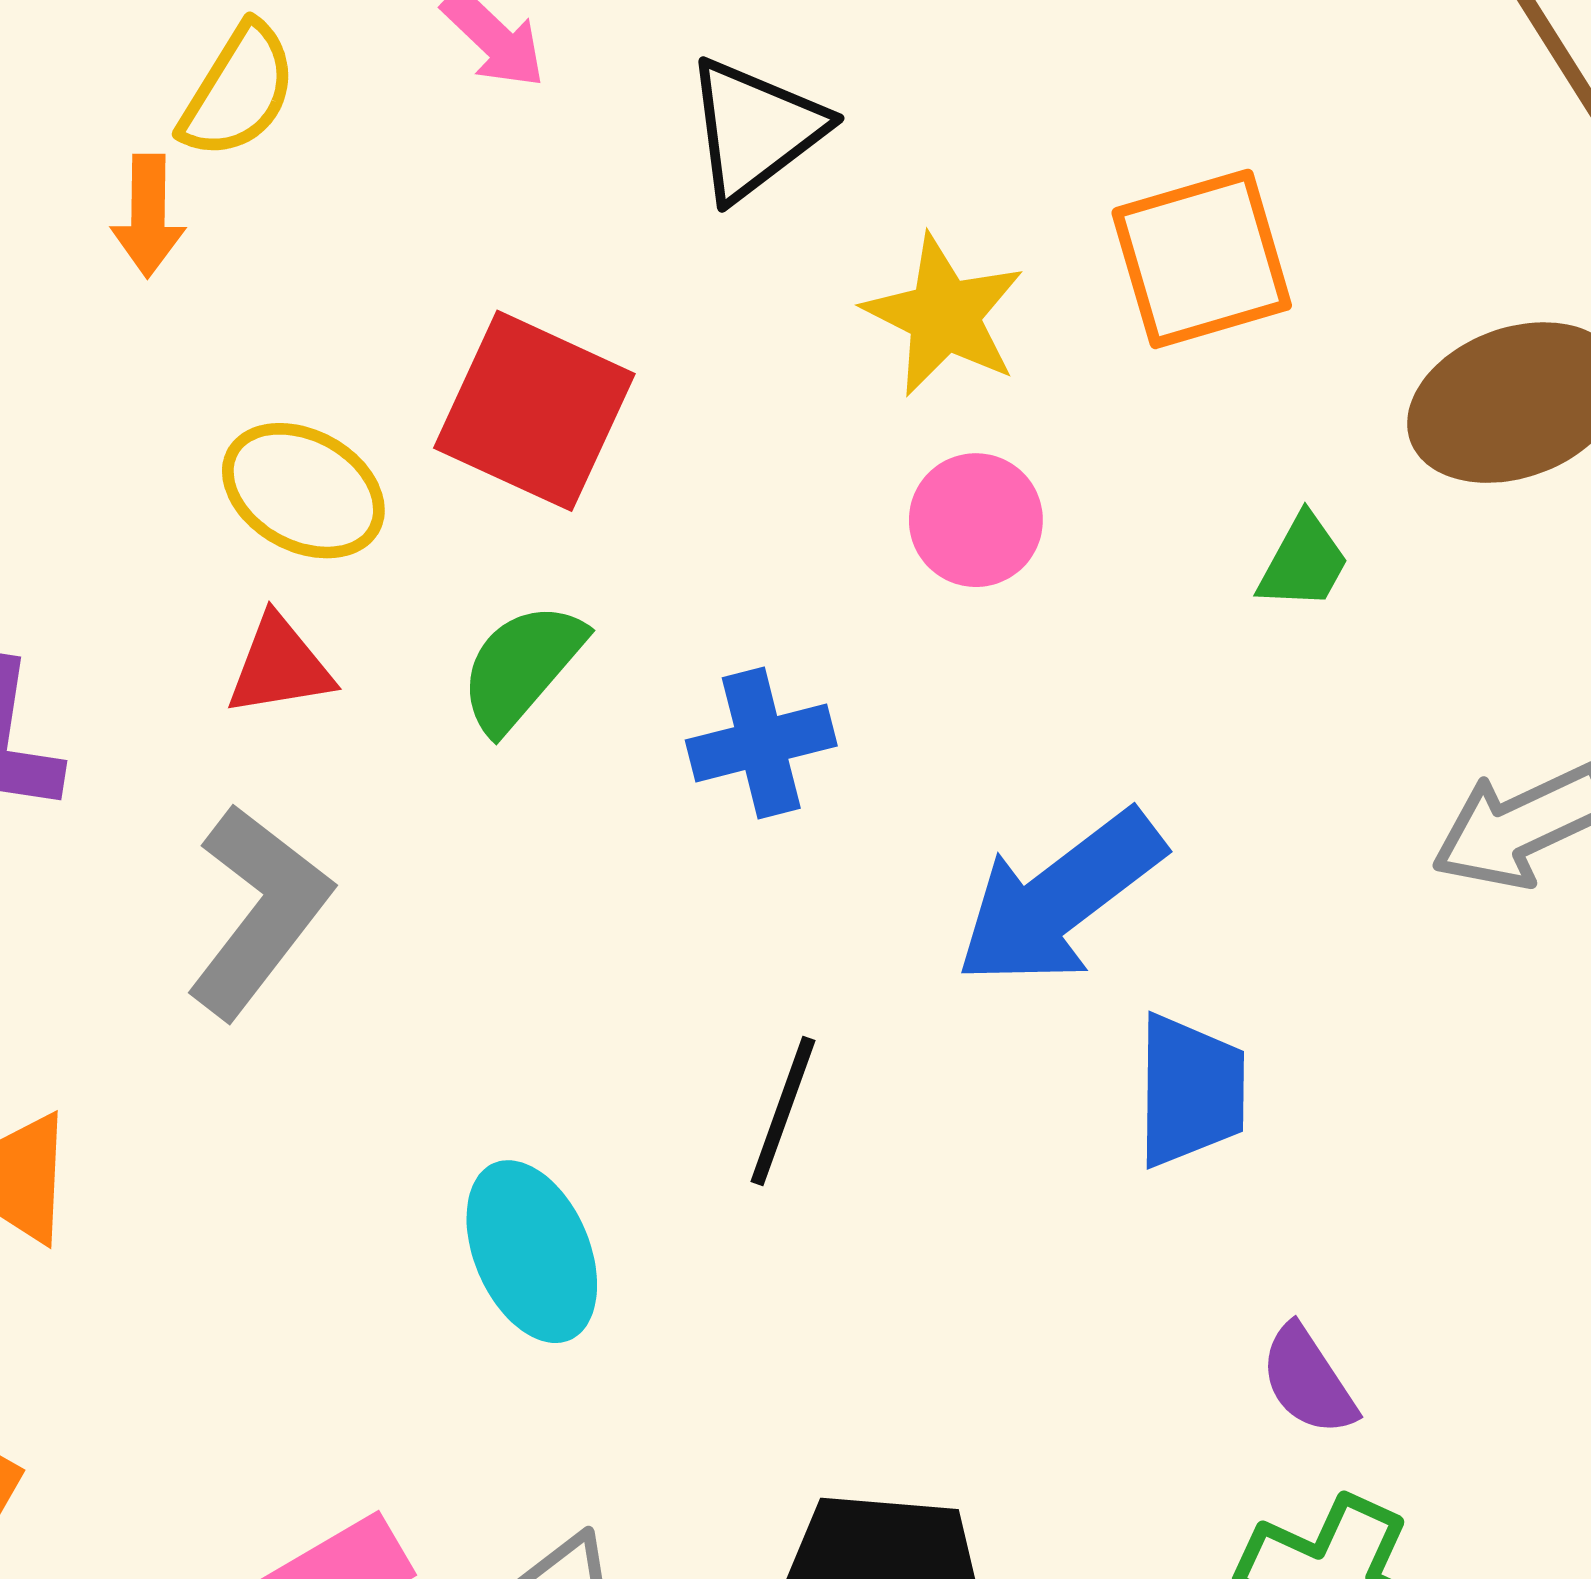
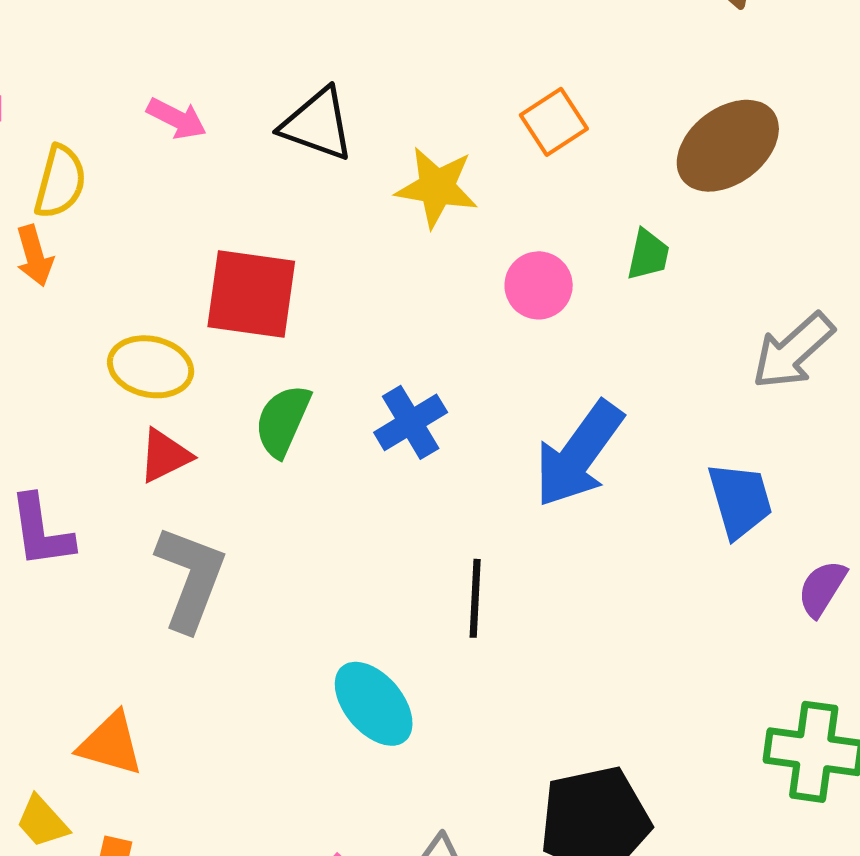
black triangle: (755, 129) -> (317, 124), turned -46
orange square: (1202, 259) -> (554, 122), size x0.7
pink circle: (976, 520) -> (539, 285), moved
blue trapezoid: (1190, 1091) -> (740, 500), moved
purple semicircle: (1308, 1380) -> (822, 588), moved, turned 82

